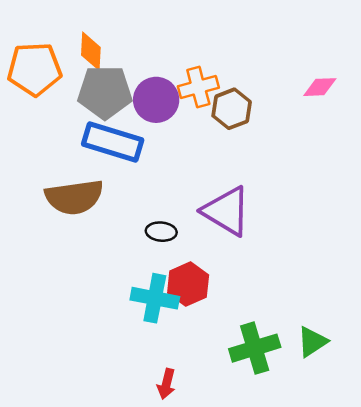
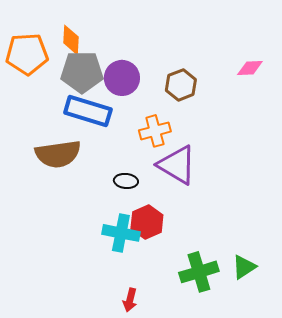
orange cross: (198, 87) -> (155, 131), moved

